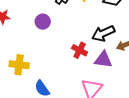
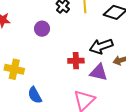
red cross: (80, 50) -> (76, 61), turned -35

